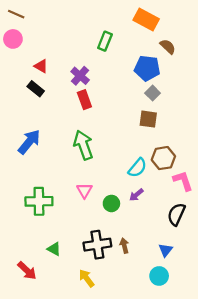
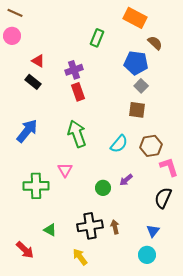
purple cross: (80, 76) -> (74, 70), turned 30
cyan semicircle: (137, 168) -> (119, 144), moved
pink triangle: (84, 190) -> (65, 170), moved

